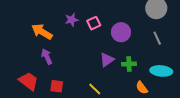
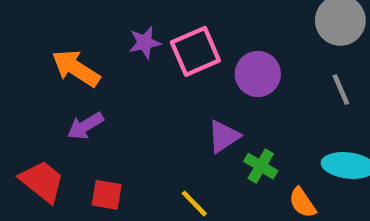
pink square: (94, 23) -> (195, 51), size x1.5
purple arrow: (47, 57) -> (85, 126), turned -98
green cross: (129, 64) -> (261, 166), moved, turned 32

